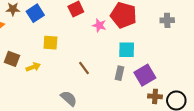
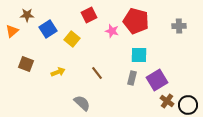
blue square: (35, 13) -> (48, 29), moved
yellow square: (50, 43) -> (72, 39), moved, turned 35
yellow arrow: (33, 67) -> (58, 72), moved
brown cross: (155, 96) -> (167, 101), turned 32

